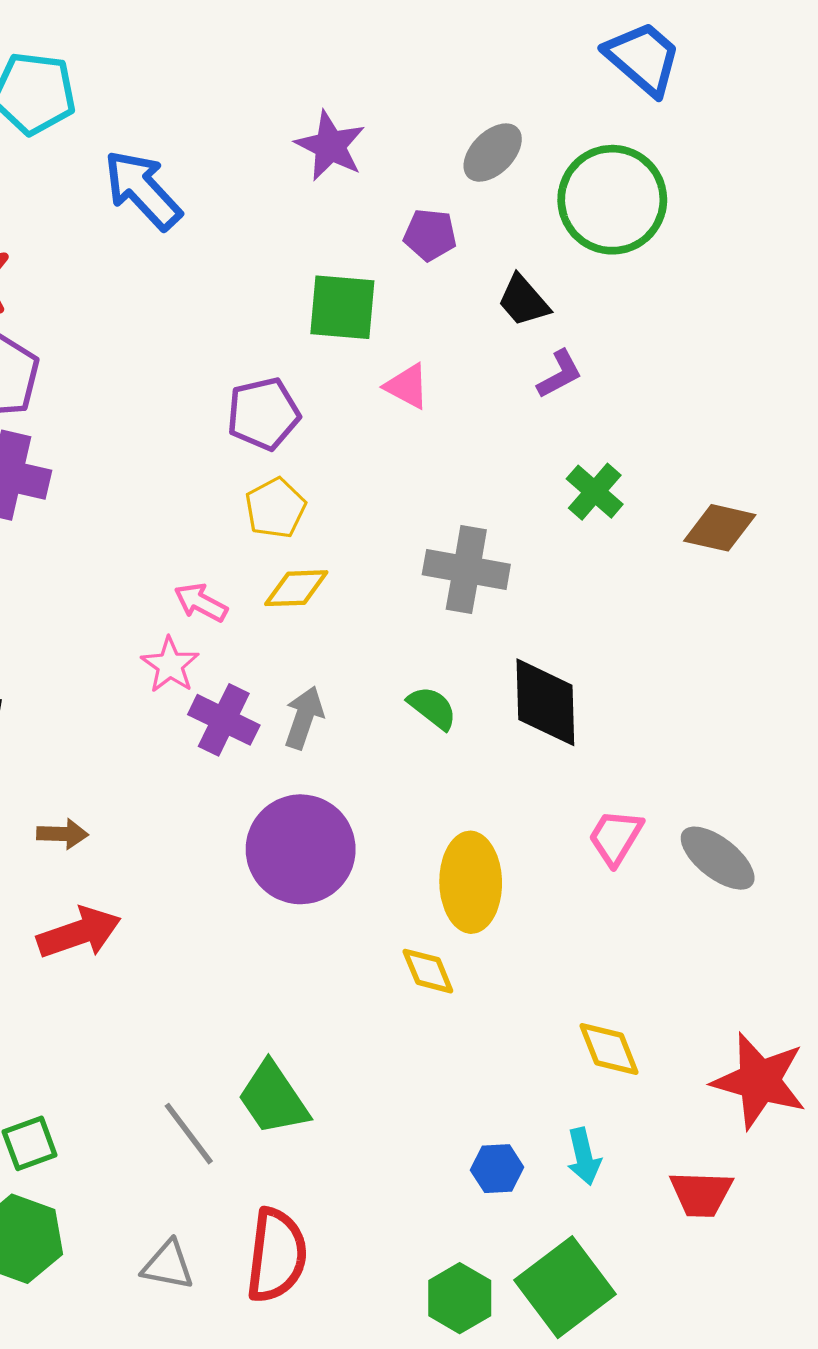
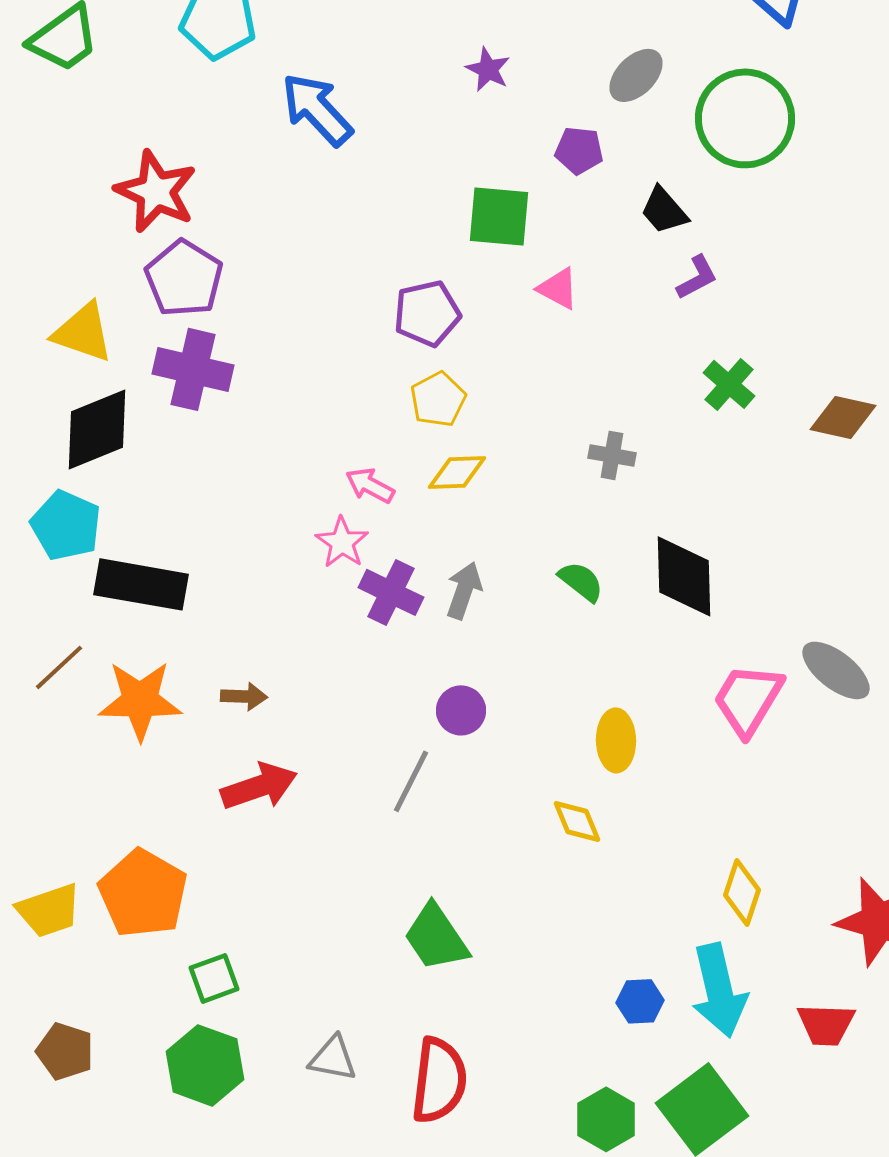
purple star: (330, 146) -> (488, 69), size x0.7
gray cross: (466, 569) -> (612, 455), size x0.6
pink trapezoid: (616, 837) -> (748, 699), size x1.4
purple circle: (301, 849) -> (461, 710), size x0.5
gray ellipse: (718, 858) -> (836, 670), moved
yellow ellipse: (471, 882) -> (616, 740), size x0.7
yellow diamond: (609, 1049) -> (742, 892), turned 40
gray line: (189, 1134) -> (411, 781), moved, turned 64
cyan arrow: (584, 1157) -> (719, 990), size x1.8
gray triangle: (168, 1265) -> (333, 1058), moved

